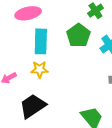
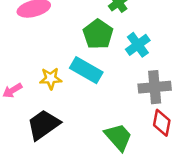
cyan rectangle: (41, 41) -> (86, 70), moved, turned -60

